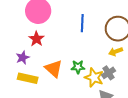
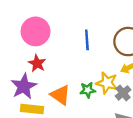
purple star: (23, 58) -> (24, 86), size x1.6
yellow star: (94, 78) -> (107, 83), moved

